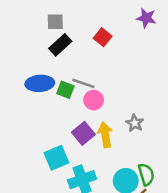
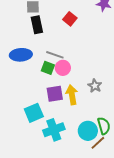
black rectangle: (60, 45) -> (37, 25), turned -60
green square: (65, 90) -> (48, 68), moved
purple square: (83, 133) -> (55, 94), turned 30

